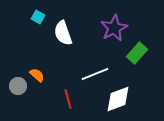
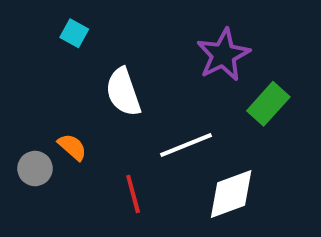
white semicircle: (63, 33) -> (123, 92), moved

